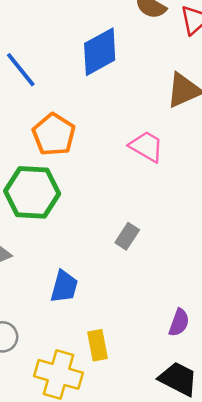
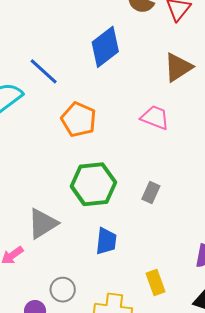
green hexagon: (32, 192) -> (93, 184), moved
yellow rectangle: (97, 345) -> (155, 283), moved

